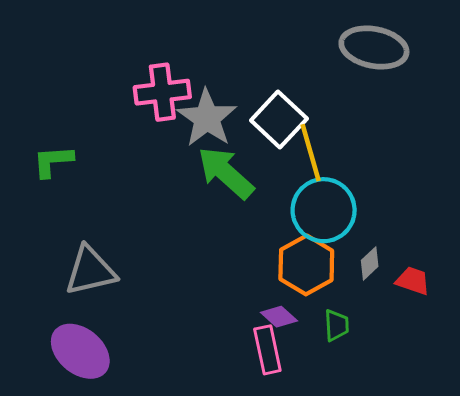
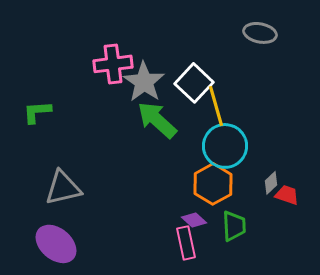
gray ellipse: (374, 48) -> (260, 33), size x0.7
gray diamond: (370, 263) -> (271, 183), moved
green trapezoid: (337, 325) -> (234, 226), size x1.4

